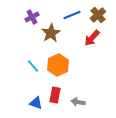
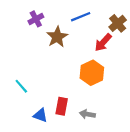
brown cross: (98, 15) -> (118, 23), moved
orange hexagon: (58, 65) -> (92, 73), moved
cyan line: (33, 66) -> (21, 86), moved

